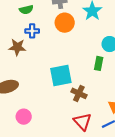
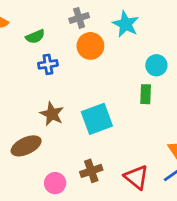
brown star: (17, 47) -> (52, 114), moved, turned 30
brown cross: (79, 93) -> (91, 171), moved, turned -35

